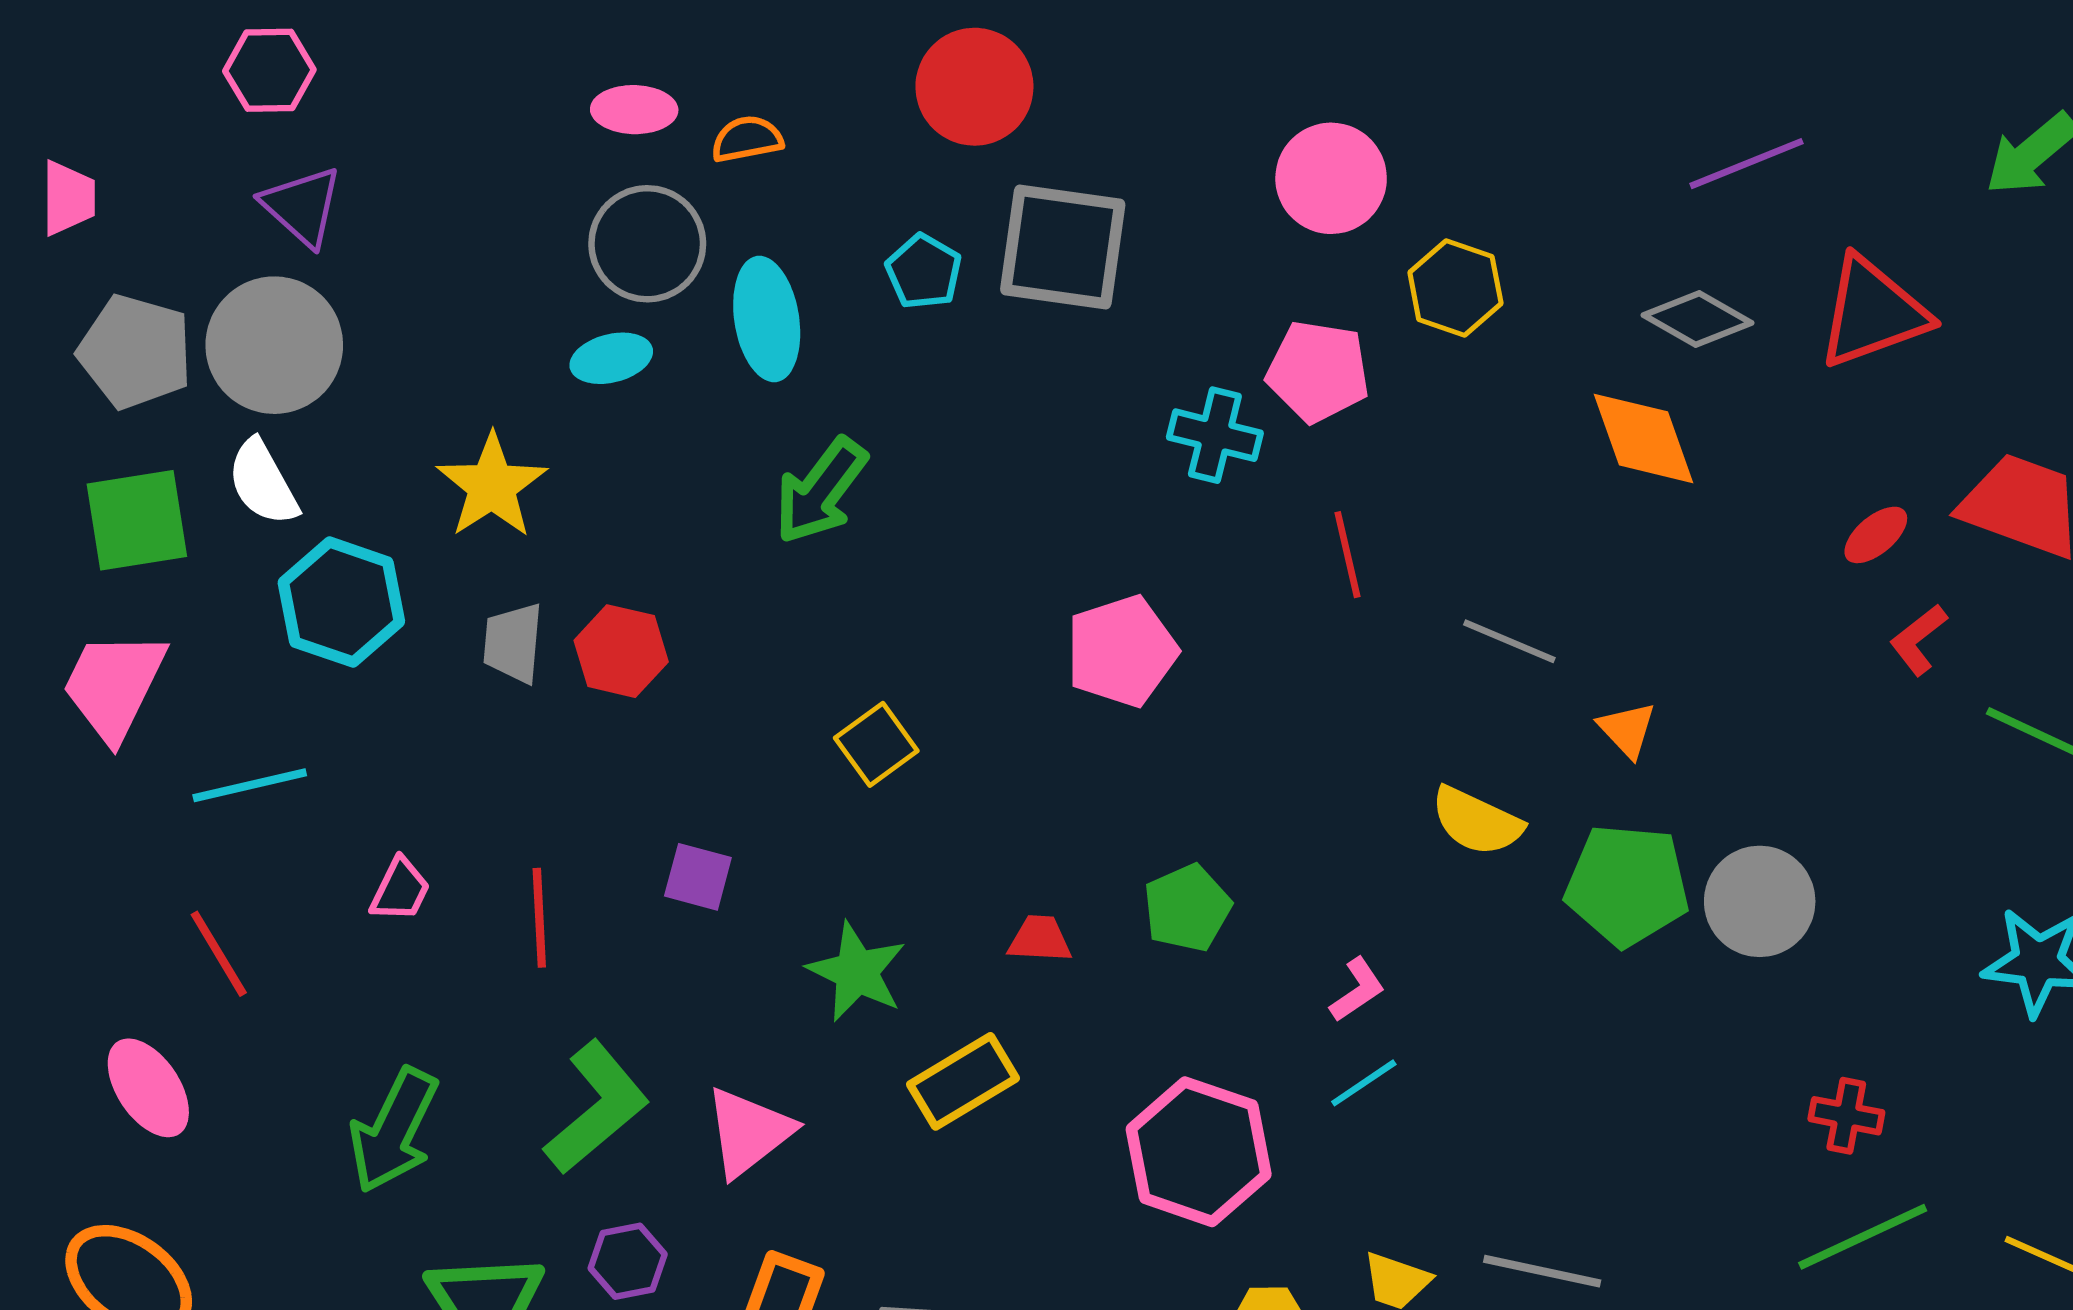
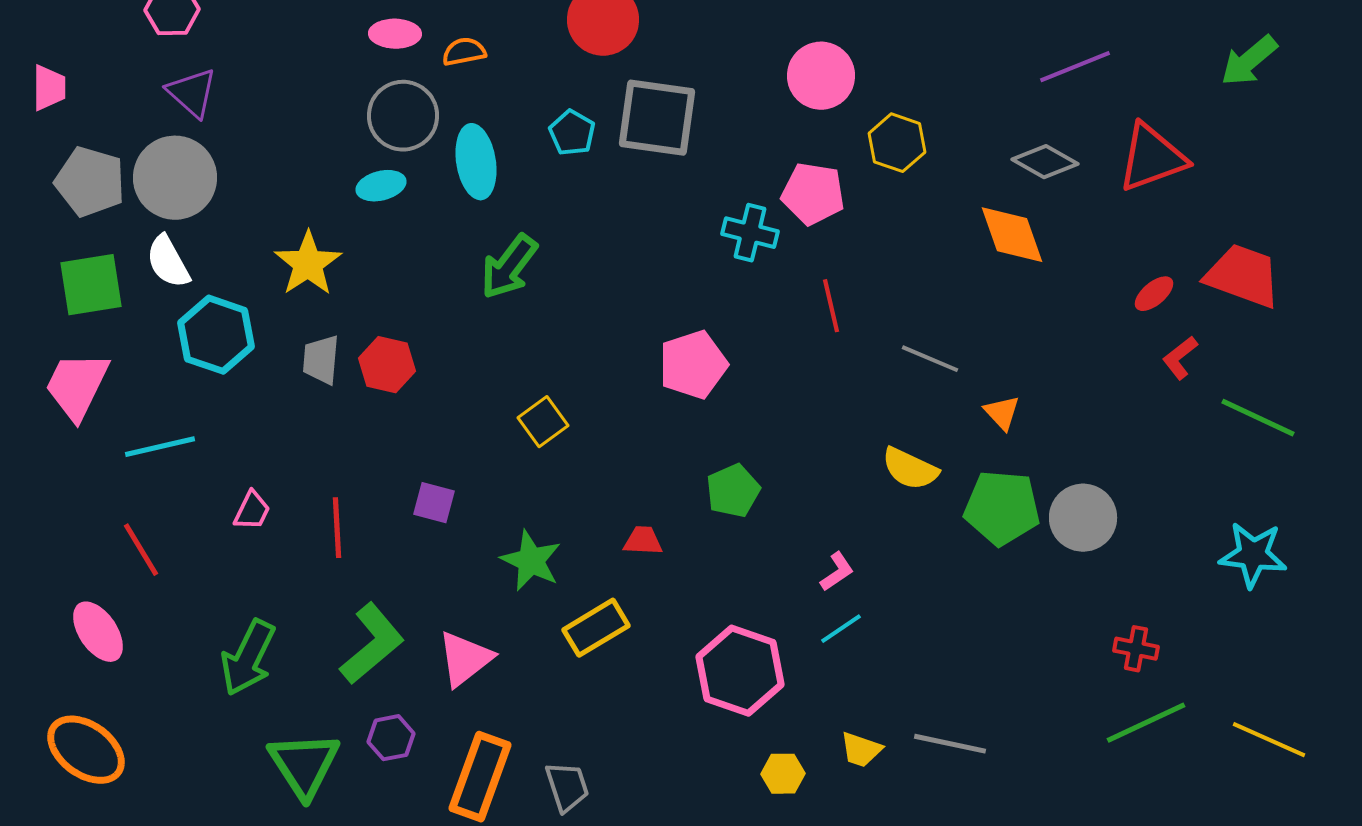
green pentagon: (1187, 908) -> (733, 491), moved

